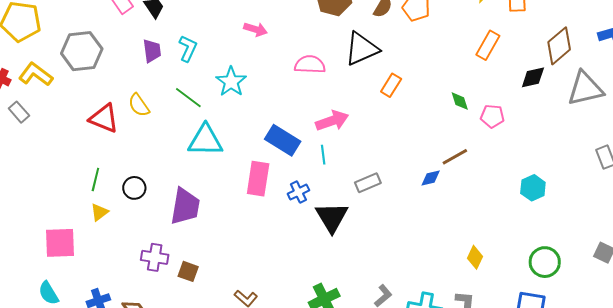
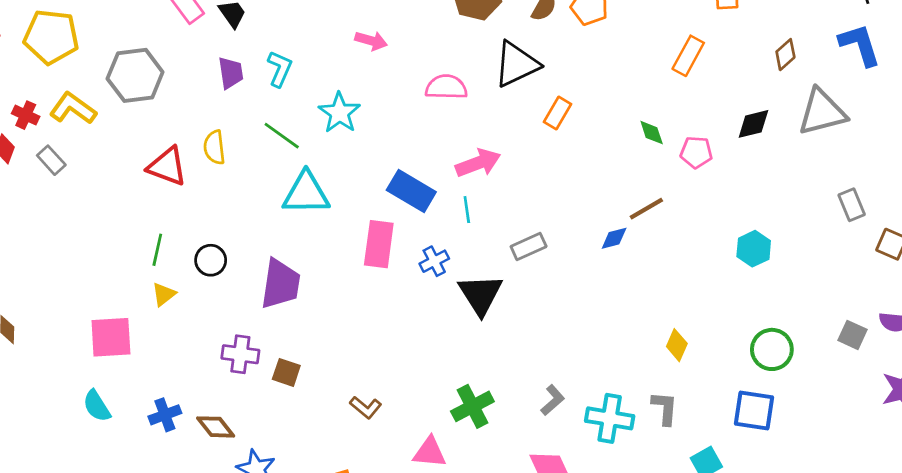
brown diamond: (559, 46) -> (785, 55), size x0.6
black diamond: (533, 77) -> (753, 124), moved
yellow semicircle: (139, 105) -> (214, 147), turned 30

